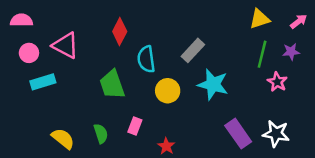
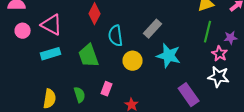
purple star: (291, 52) -> (231, 38), moved
cyan rectangle: (43, 82) -> (51, 54), moved
white star: (276, 134) -> (219, 77), moved
yellow semicircle: (63, 139) -> (50, 99), turned 60

